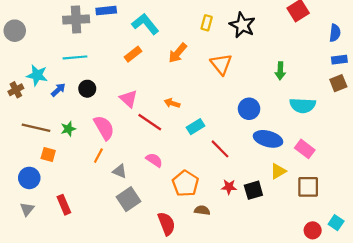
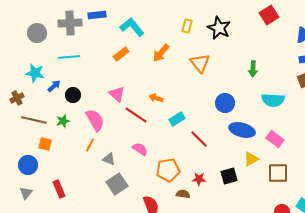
gray circle: (15, 31) -> (37, 33), moved
black circle: (87, 89) -> (73, 95), moved
brown cross: (16, 90) -> (17, 98), moved
orange pentagon: (185, 184) -> (168, 170), turned 30
red star: (229, 187) -> (199, 179), moved

